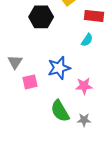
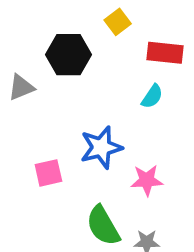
gray triangle: (15, 62) -> (21, 87), moved, turned 35

